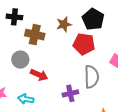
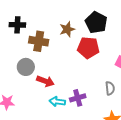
gray semicircle: (91, 77) -> (110, 88), moved, size x0.6
cyan arrow: (26, 99) -> (57, 102), moved

